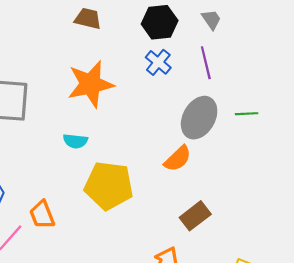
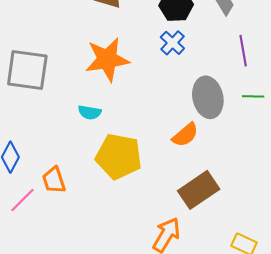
purple line: (206, 63) -> (243, 51), moved
gray ellipse: (199, 118) -> (208, 97), turned -45
brown rectangle: (195, 216) -> (199, 190), size x1.4

